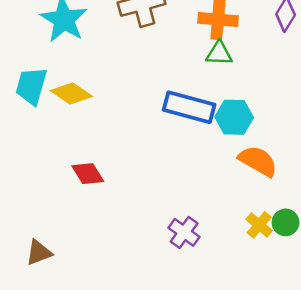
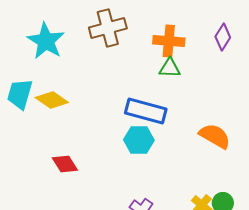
cyan hexagon: (234, 117) -> (139, 140), moved
orange semicircle: (258, 161) -> (215, 136), moved

